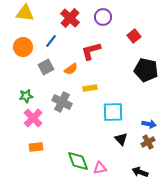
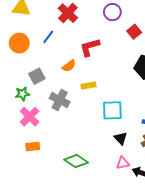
purple circle: (103, 17) -> (112, 12), moved
gray square: (46, 67) -> (37, 76), moved
green diamond: (78, 161) -> (76, 161), turned -35
pink triangle: (100, 168) -> (123, 163), moved

